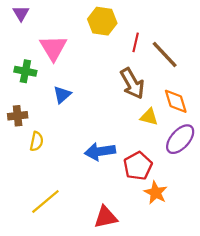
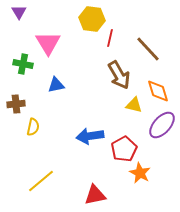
red line: (136, 42) -> (110, 38), moved
blue triangle: (62, 95) -> (56, 85), turned 30

